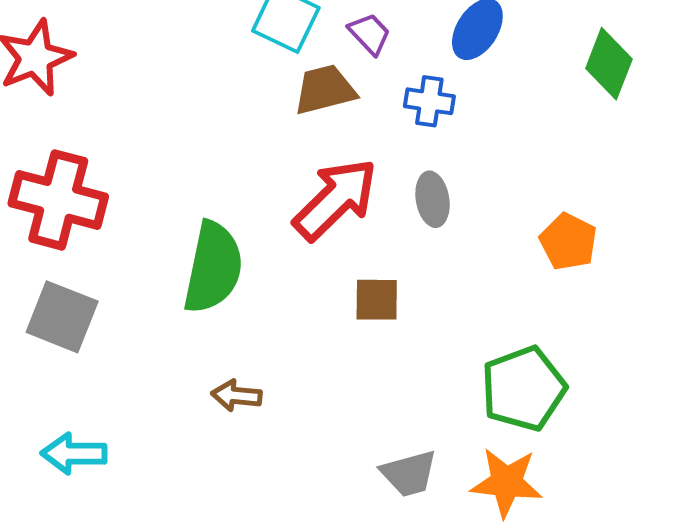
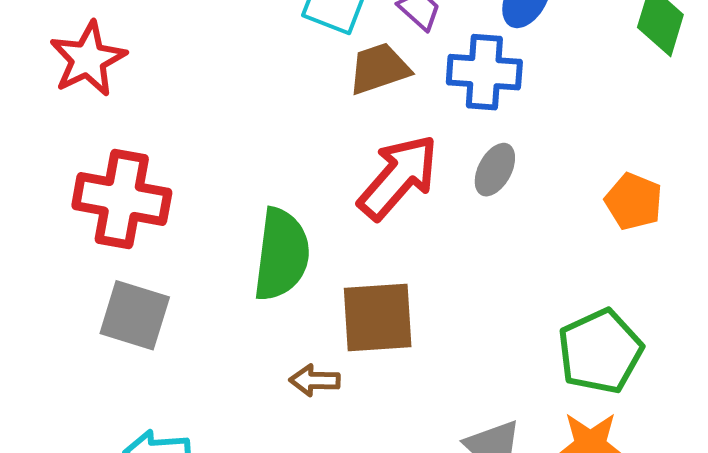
blue cross: (429, 101) -> (484, 72), size x1.5
gray ellipse: (433, 199) -> (495, 170), turned 42
brown square: (377, 300) -> (378, 318), moved, size x1.6

